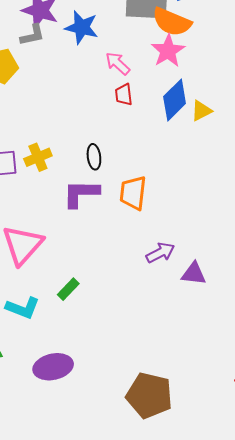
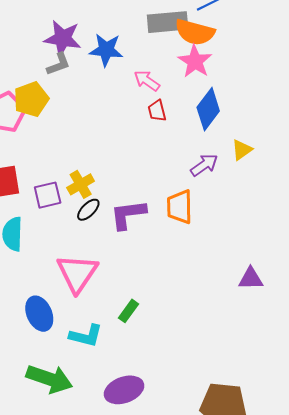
yellow triangle: (201, 111) -> (242, 150), moved
black ellipse: (94, 157) -> (88, 210), moved, turned 60
purple arrow: (160, 253) -> (204, 165), moved

